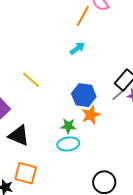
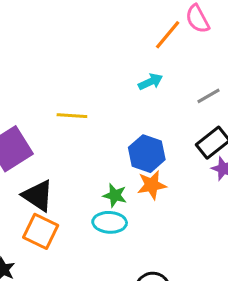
yellow line: (31, 80) -> (72, 116), turned -48
gray line: (119, 94) -> (209, 96), moved
orange square: (26, 173) -> (41, 231), moved

